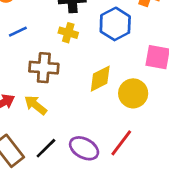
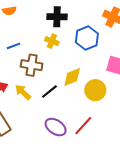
blue line: (18, 32) -> (14, 46), moved
black line: (46, 148) -> (49, 92), moved

